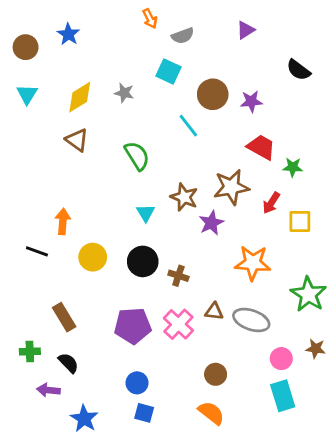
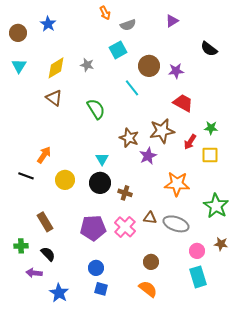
cyan square: (168, 71) -> (118, 50), turned 36
green star: (293, 167) -> (211, 128), moved
cyan triangle: (146, 213) -> (102, 159), moved
orange arrow: (63, 221) -> (44, 155), turned 30

